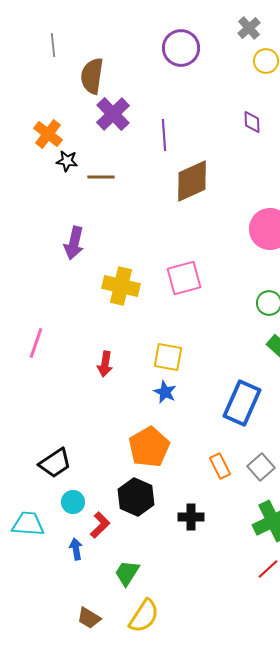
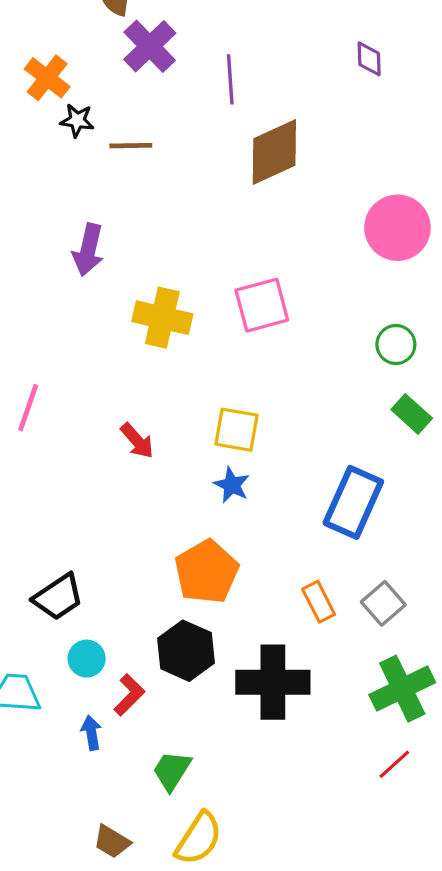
red arrow: (105, 364) -> (137, 441), turned -50
black cross: (191, 517) -> (273, 682), size x1.8

